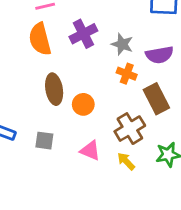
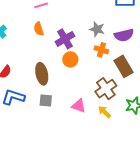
purple cross: (83, 34) -> (65, 39), moved
orange semicircle: (40, 39) -> (39, 29), size x0.6
brown ellipse: (54, 89) -> (42, 74), moved
orange circle: (83, 104) -> (70, 59), moved

